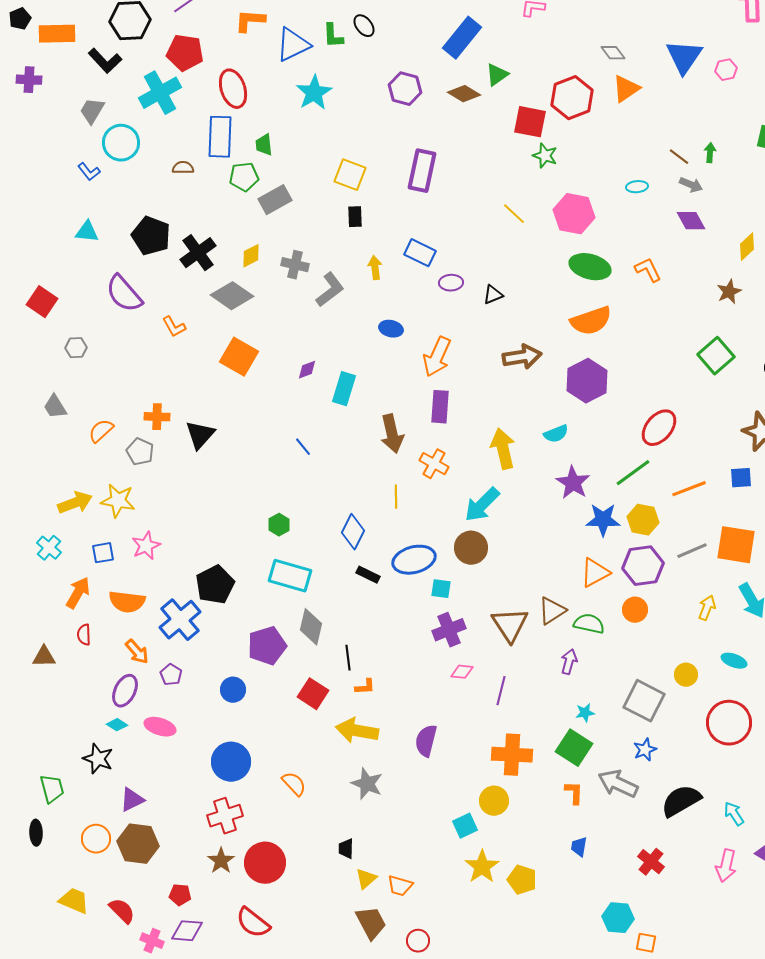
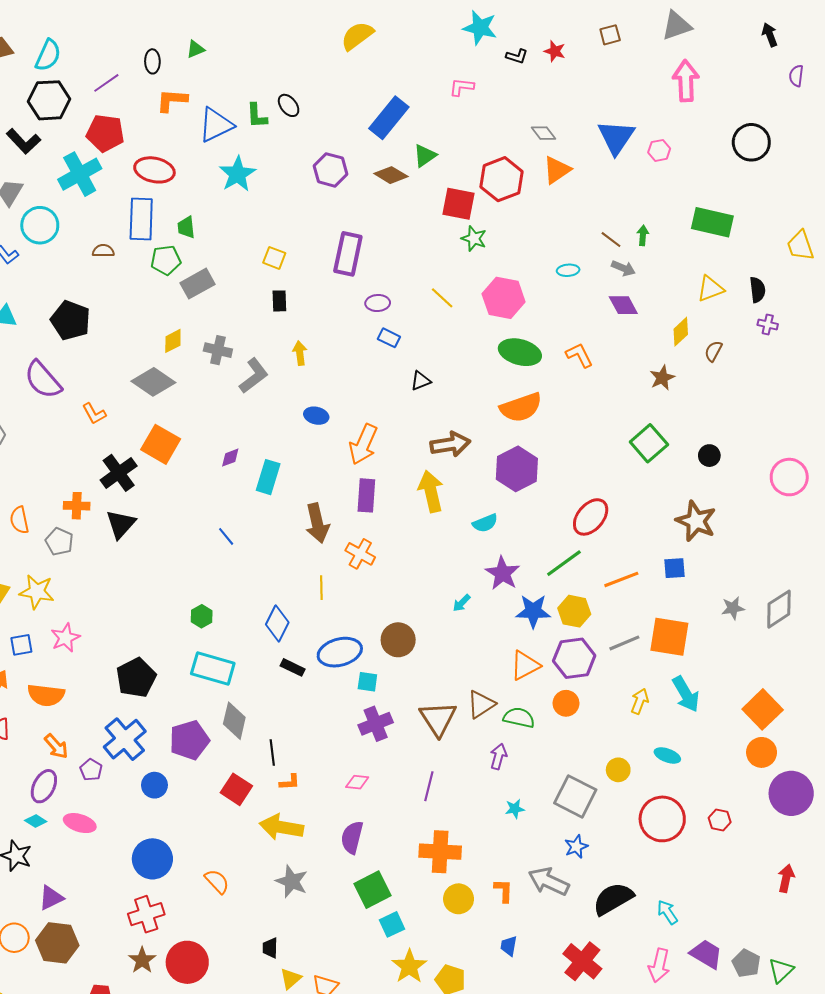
red ellipse: (233, 89) -> (154, 170), turned -60
yellow square: (350, 175) -> (274, 258), size x0.7
black cross: (198, 253) -> (119, 473), moved
blue rectangle: (420, 253) -> (389, 338), moved, size x0.7
purple ellipse: (451, 283) -> (378, 303), moved
orange semicircle: (101, 431) -> (19, 520), turned -60
yellow arrow: (503, 449) -> (431, 491), moved
cyan arrow: (482, 505) -> (462, 603), moved, size x0.5
blue cross: (180, 620) -> (125, 739), moved
pink diamond: (462, 672) -> (357, 782), moved
green square: (574, 748) -> (373, 890), moved, turned 30
yellow circle: (494, 801) -> (459, 899), moved
red cross: (651, 862) -> (582, 961), size x1.4

